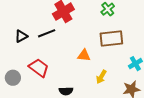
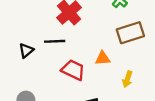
black line: (47, 33) -> (55, 41), turned 30
red trapezoid: (39, 68) -> (73, 70), moved

